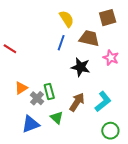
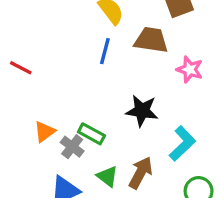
black star: (81, 67) -> (142, 111), moved
green rectangle: (49, 91) -> (91, 134), turned -42
brown arrow: (77, 102) -> (141, 173), moved

